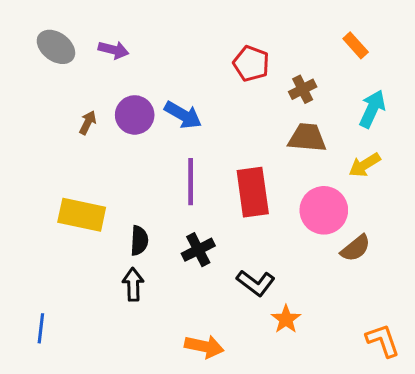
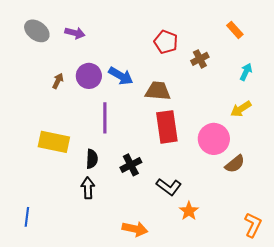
cyan arrow: (372, 109) -> (246, 72), size x0.7
brown trapezoid: (307, 138) -> (158, 91), moved
purple line: (191, 182) -> (105, 118), moved
orange L-shape: (383, 340) -> (253, 225), turned 45

